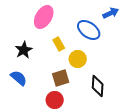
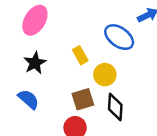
pink ellipse: (44, 17) -> (35, 20), moved
black diamond: (98, 86) -> (115, 107), moved

